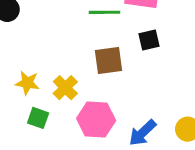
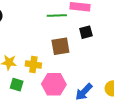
yellow cross: (65, 88) -> (33, 65), turned -35

